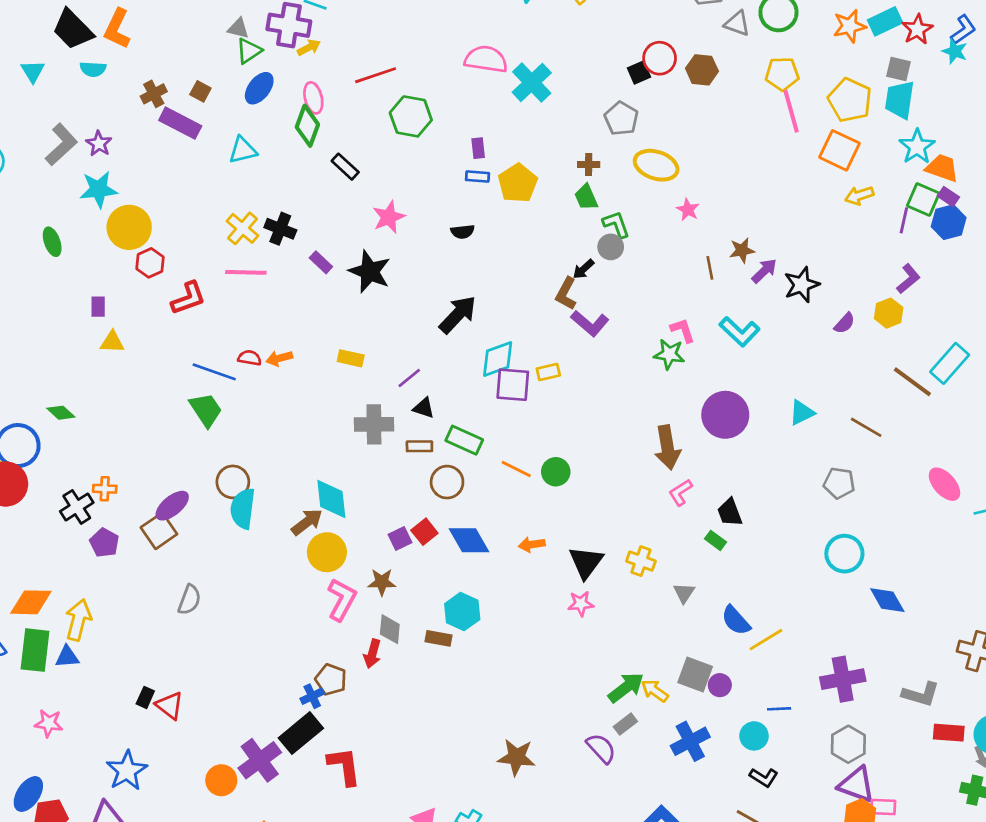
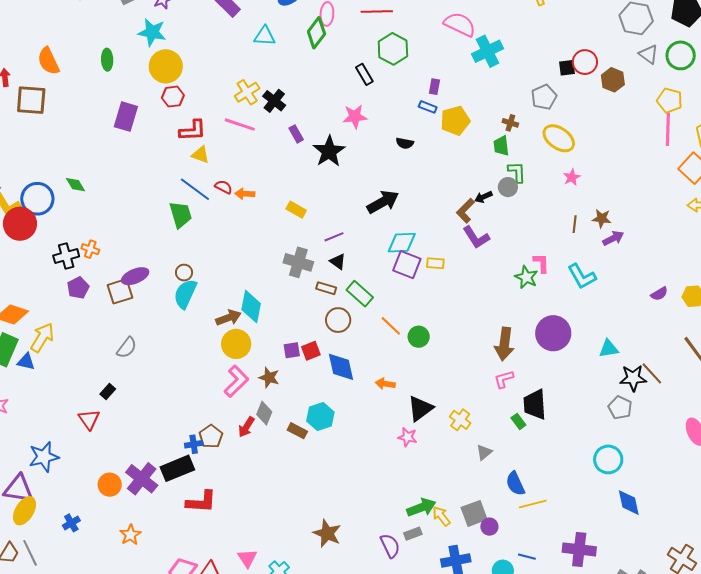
black rectangle: (345, 167) -> (364, 74), moved
black star: (802, 285) -> (633, 378), moved
purple rectangle: (98, 307) -> (126, 117), size x1.8
yellow triangle: (112, 342) -> (201, 155), moved
brown circle: (233, 482) -> (184, 273), size x0.7
black trapezoid: (730, 512) -> (535, 404), size x1.4
gray square: (695, 675) -> (474, 513), turned 32
black rectangle: (145, 697) -> (108, 392), moved
purple cross: (260, 760) -> (142, 479), turned -32
red L-shape: (344, 766) -> (201, 502), turned 84

